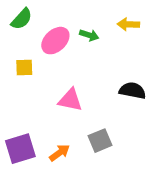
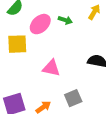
yellow arrow: (128, 24) -> (94, 12), turned 119
yellow square: (24, 68) -> (17, 44), size x1.5

